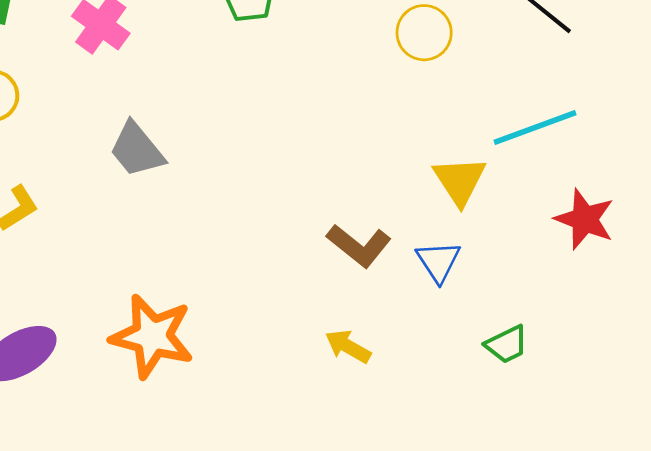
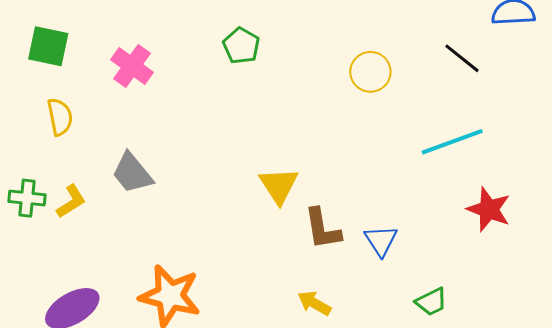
gray trapezoid: (137, 150) -> (132, 173), moved
yellow triangle: (460, 181) -> (279, 185), moved
brown L-shape: (359, 246) -> (322, 229), turned 42

